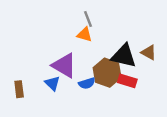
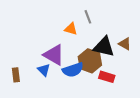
gray line: (88, 19) -> (88, 17), moved
red rectangle: (127, 81) -> (107, 77), moved
blue semicircle: (87, 83) -> (73, 70), size x1.5

